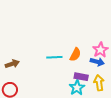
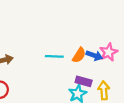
blue arrow: (97, 62) -> (94, 55), moved

